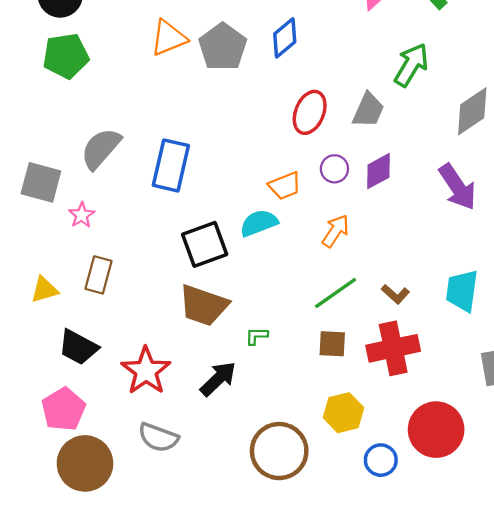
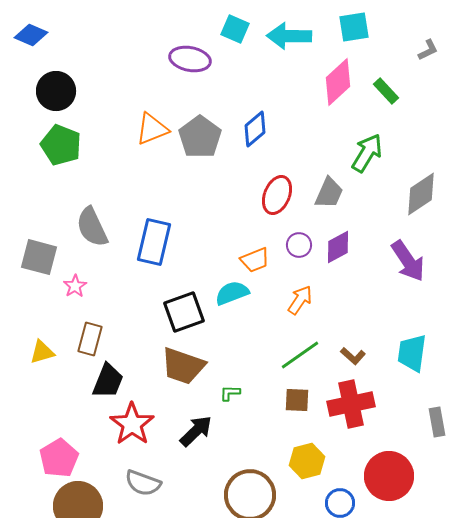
green pentagon: (66, 56) -> (61, 145), turned 30
gray semicircle: (101, 148) -> (92, 227), turned -66
black trapezoid: (78, 347) -> (108, 381), moved, turned -96

